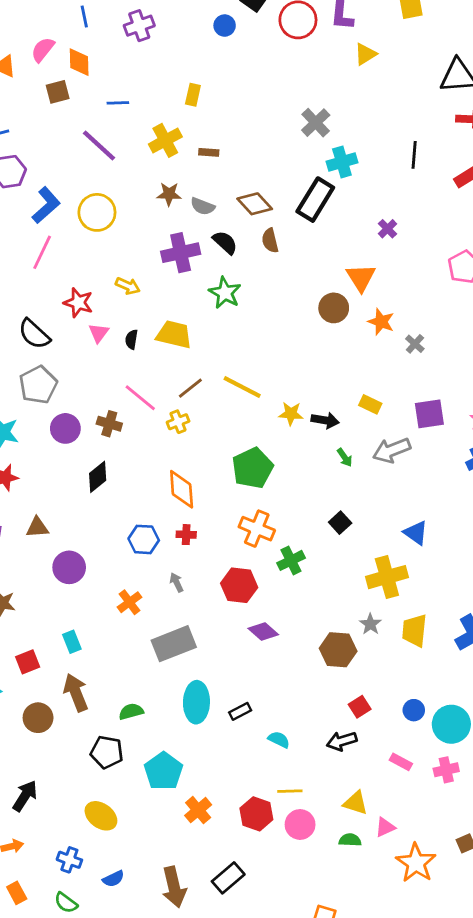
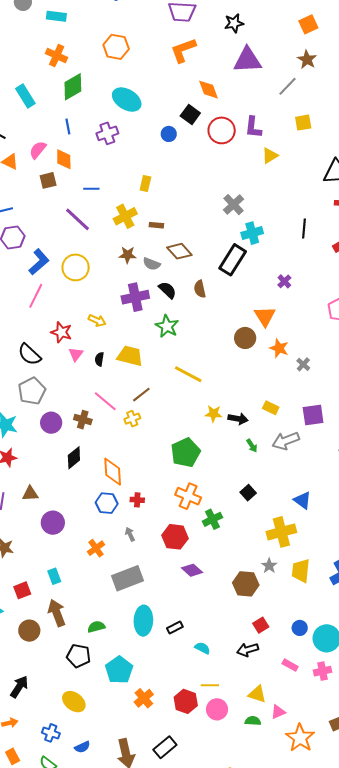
brown diamond: (255, 204) -> (179, 251), moved
yellow line: (242, 387) -> (188, 374), moved
orange diamond: (182, 489) -> (113, 472), moved

